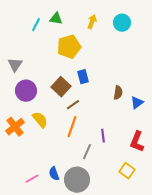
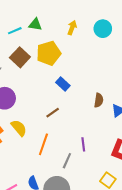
cyan line: (36, 25) -> (15, 31), turned 40
blue rectangle: (83, 77) -> (63, 84), turned -32
brown square: (61, 87) -> (20, 57), moved
orange line: (72, 127) -> (43, 144), moved

